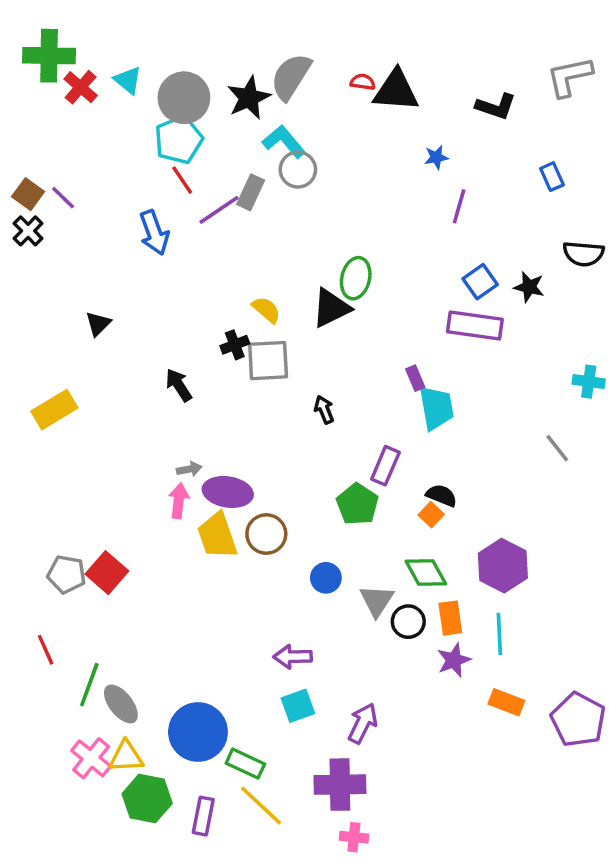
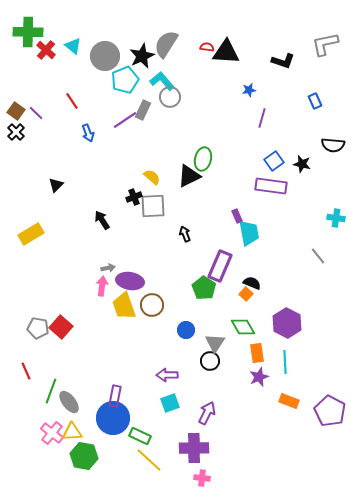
cyan pentagon: (179, 140) -> (125, 80), moved
red line: (182, 180) -> (72, 101), moved
blue arrow: (154, 233) -> (88, 133), size x0.7
purple rectangle: (385, 466) -> (220, 266), size x1.4
black circle: (408, 622) -> (210, 361), moved
purple rectangle: (203, 816) -> (115, 396), moved

